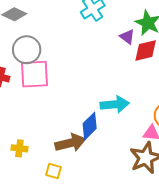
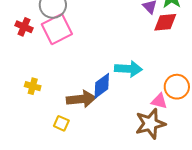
pink square: (35, 74) -> (57, 29), turned -32
yellow cross: (19, 148) -> (33, 86), moved

